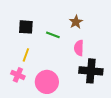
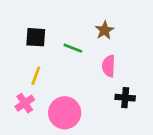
black cross: (91, 71) -> (125, 98), size x0.6
pink cross: (18, 75) -> (25, 103), turned 32

